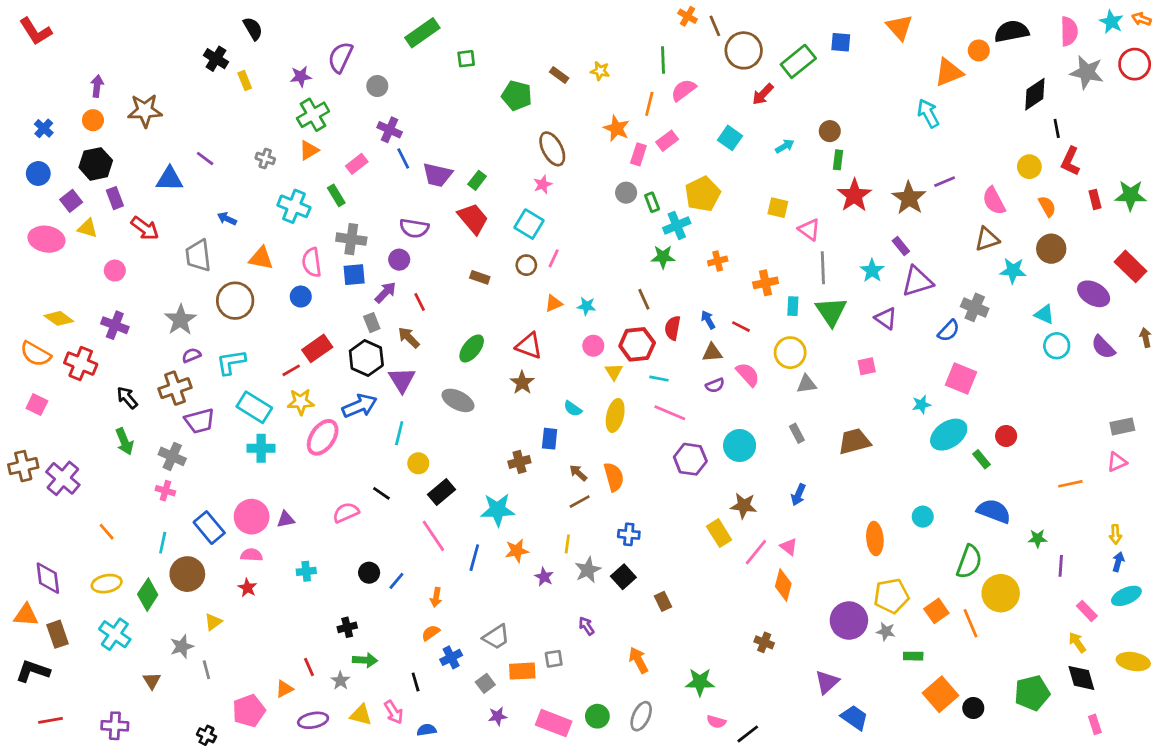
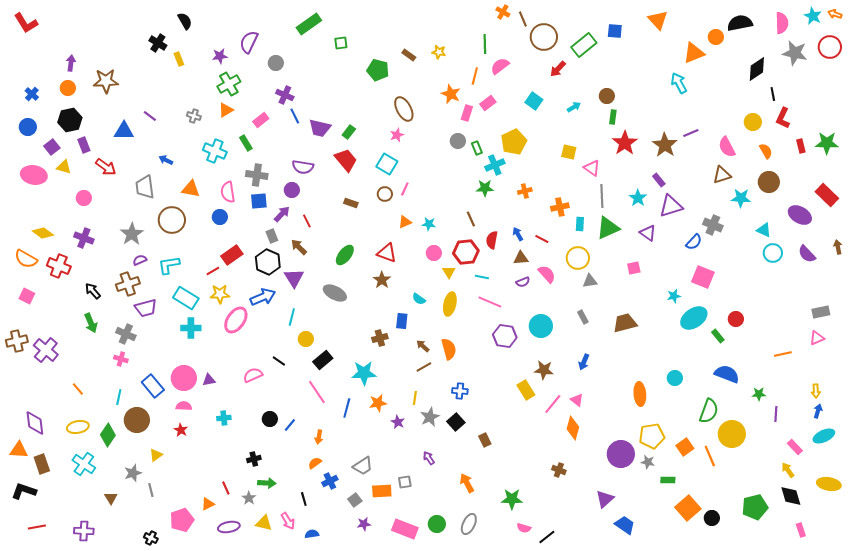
green triangle: (831, 312) -> (608, 228), turned 40

